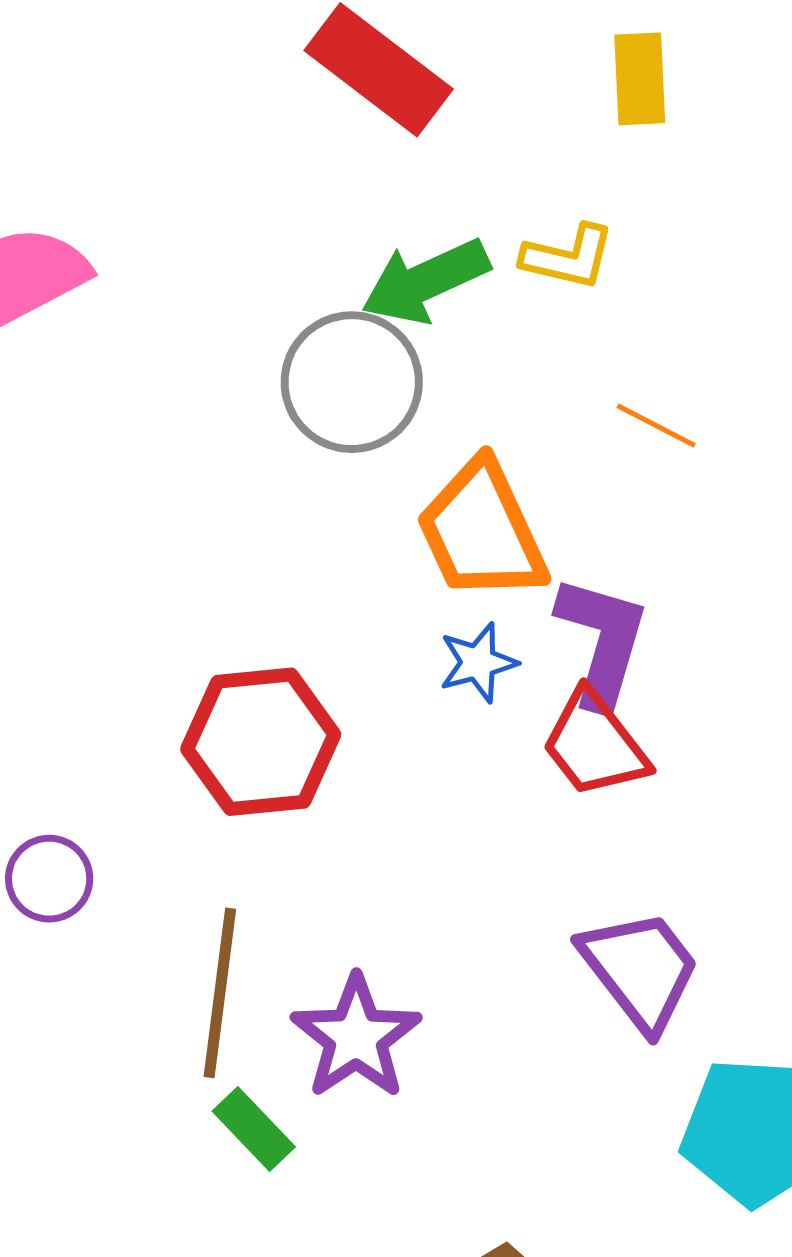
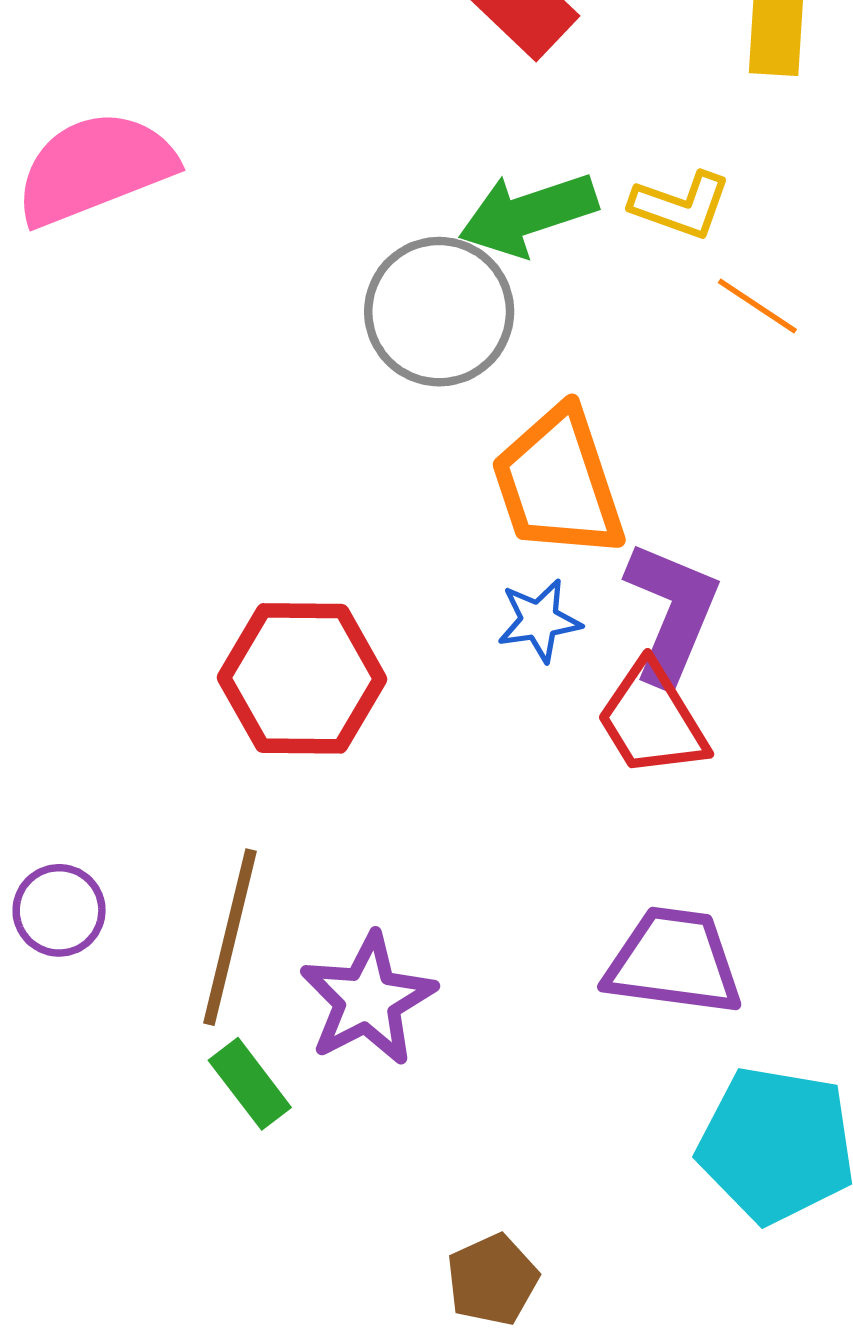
orange line: (656, 426) -> (757, 306), moved
purple circle: (49, 879) -> (59, 910), moved
purple trapezoid: (640, 970) -> (674, 962), turned -51

